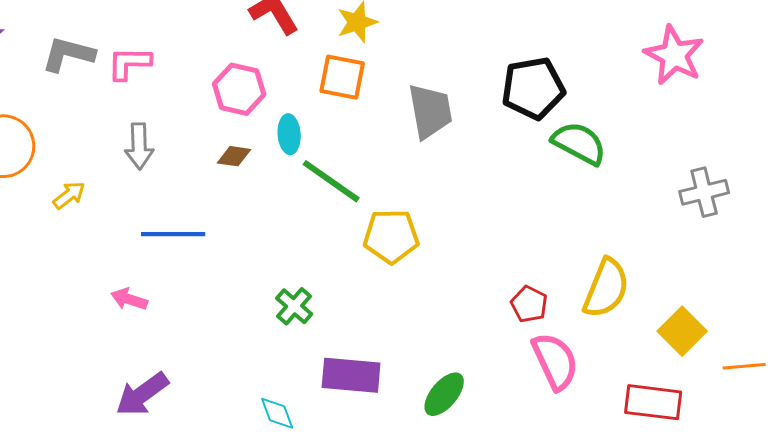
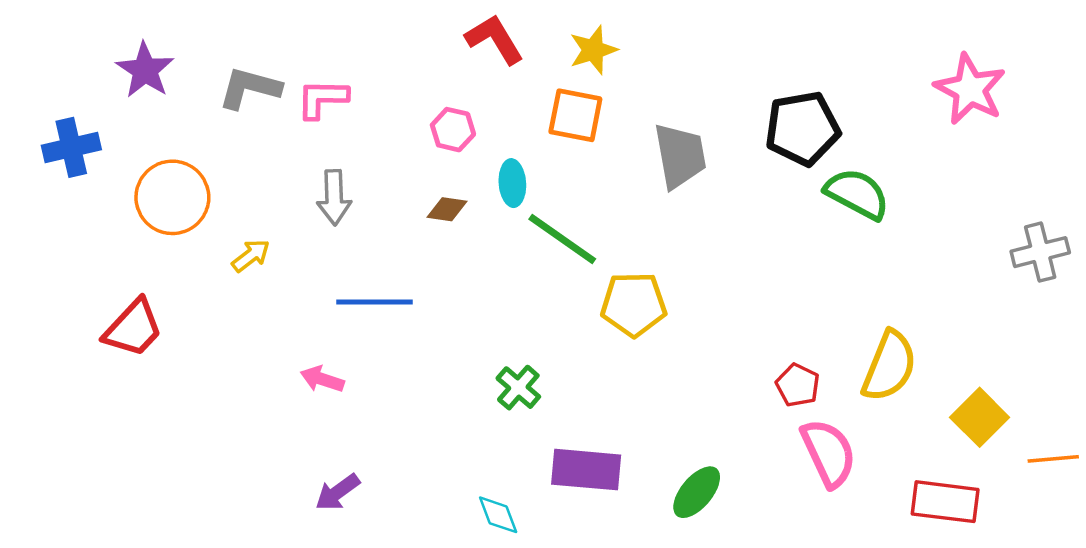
pink hexagon: (239, 89) -> (453, 130), size x0.7
gray cross: (704, 192) -> (1040, 252), moved
purple arrow: (142, 394) -> (338, 492), size x0.7

